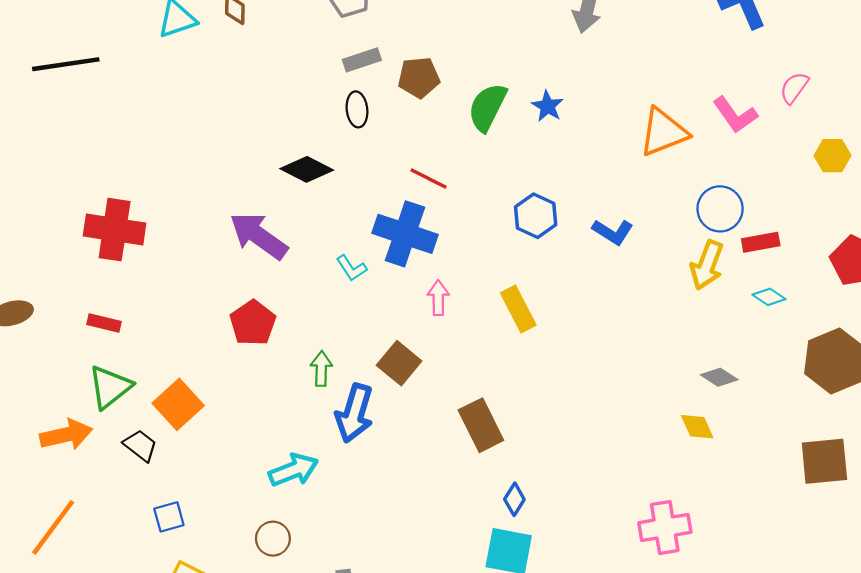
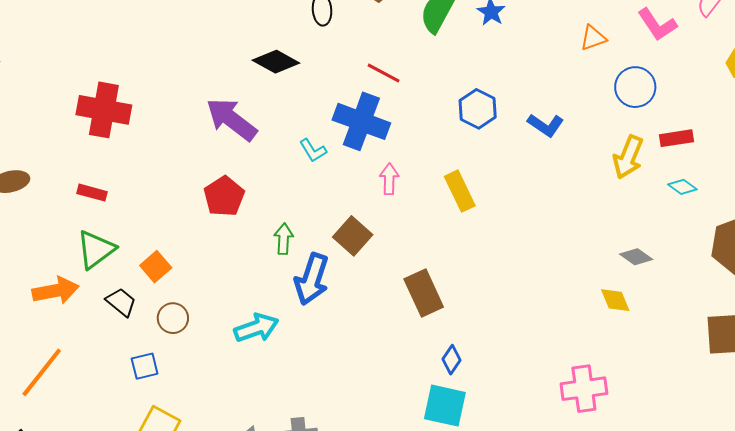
orange triangle: (663, 132) -> (593, 38), size x0.6
blue circle: (720, 209) -> (635, 87), moved
orange square: (178, 404) -> (156, 267), size x0.7
brown circle: (273, 539) -> (173, 318), moved

